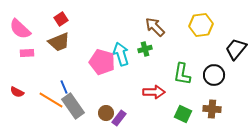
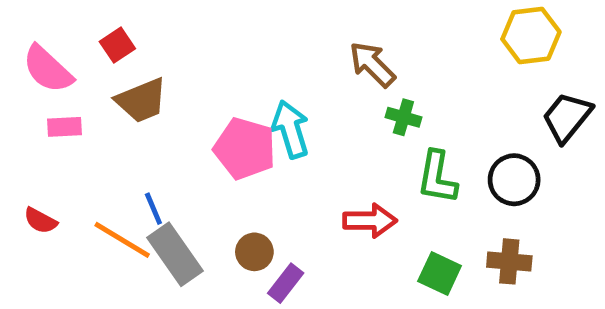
red square: (61, 19) -> (117, 45), moved
yellow hexagon: (201, 25) -> (531, 35), moved
green cross: (145, 49) -> (403, 117), moved, turned 32
brown circle: (106, 113) -> (254, 252), moved

